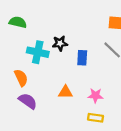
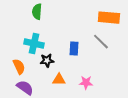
green semicircle: (18, 22) -> (37, 12), moved, turned -98
black star: (60, 43) -> (47, 61), moved

